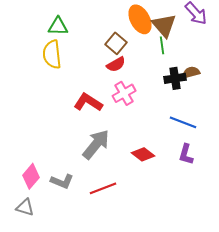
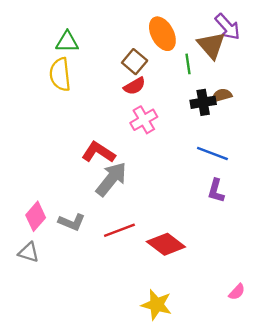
brown triangle: (164, 25) -> (211, 45), moved
red L-shape: (88, 102) -> (98, 152), moved
red diamond: (143, 154) -> (166, 244), moved, size x1.4

